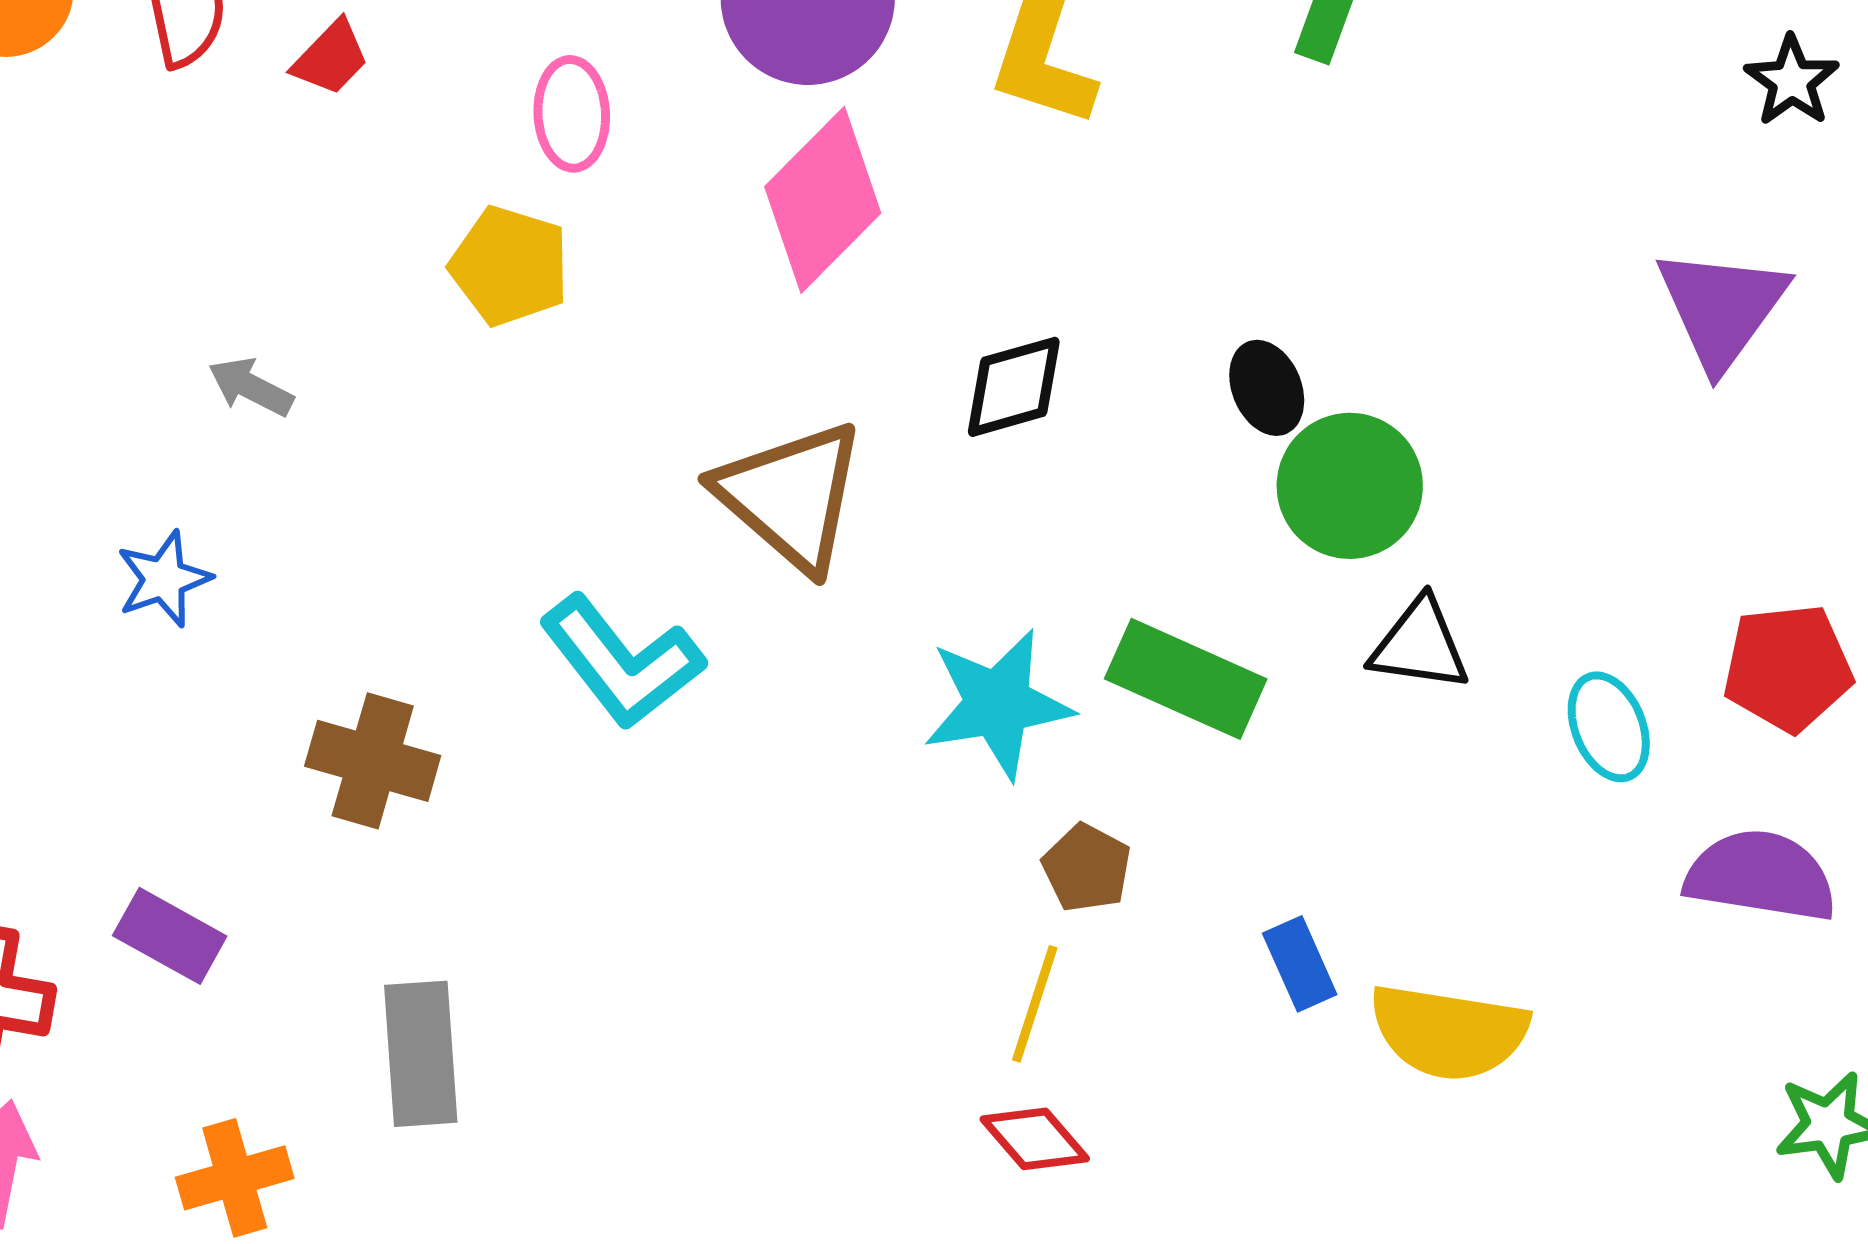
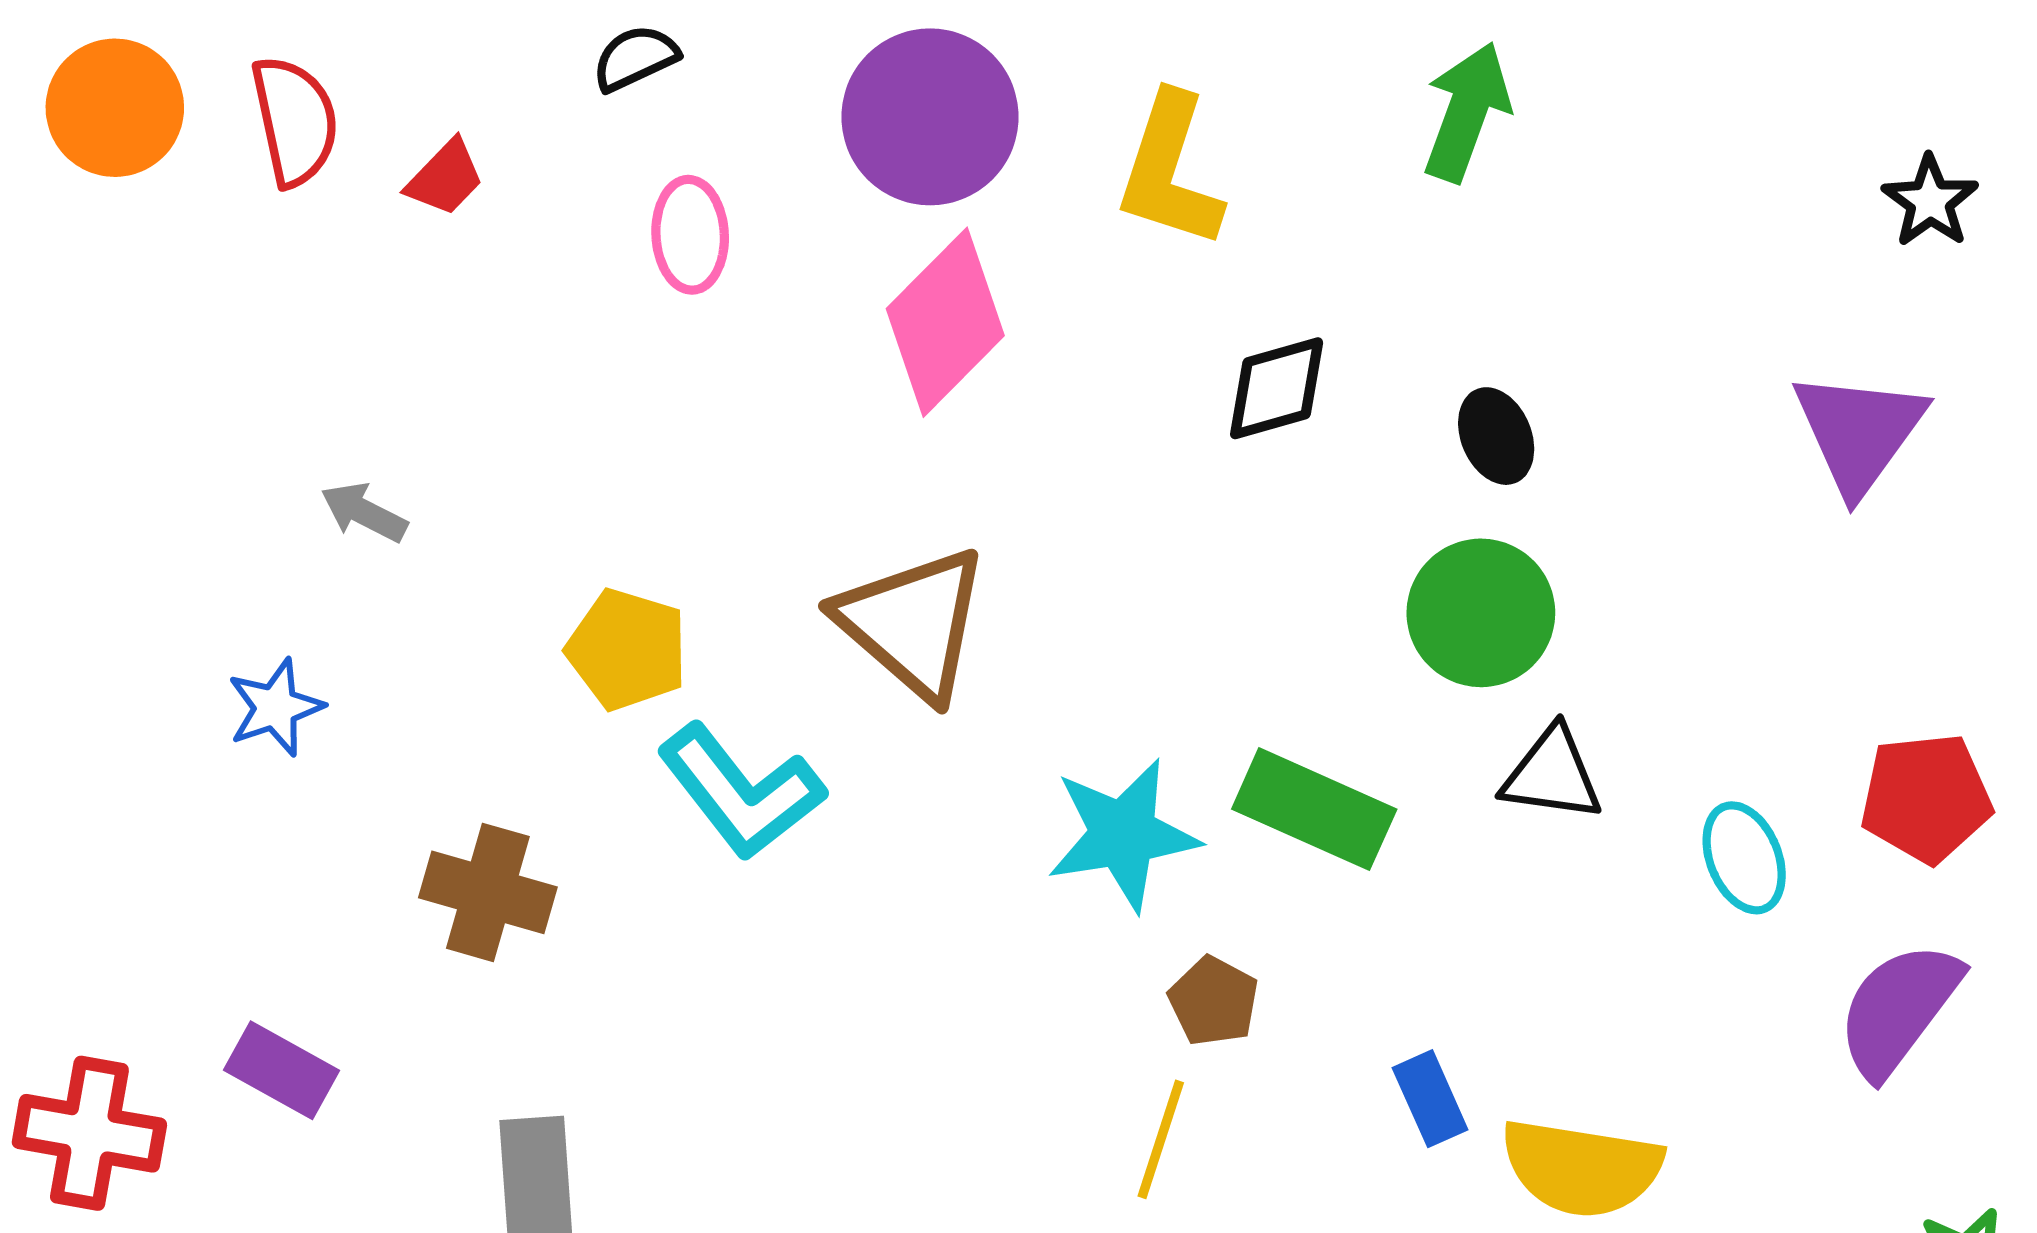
yellow pentagon: (510, 266) -> (627, 649), moved
black diamond: (1014, 387) -> (1277, 388), moved
black ellipse: (1267, 388) -> (1496, 436), moved
purple semicircle: (1761, 876) -> (1899, 1009), turned -62

